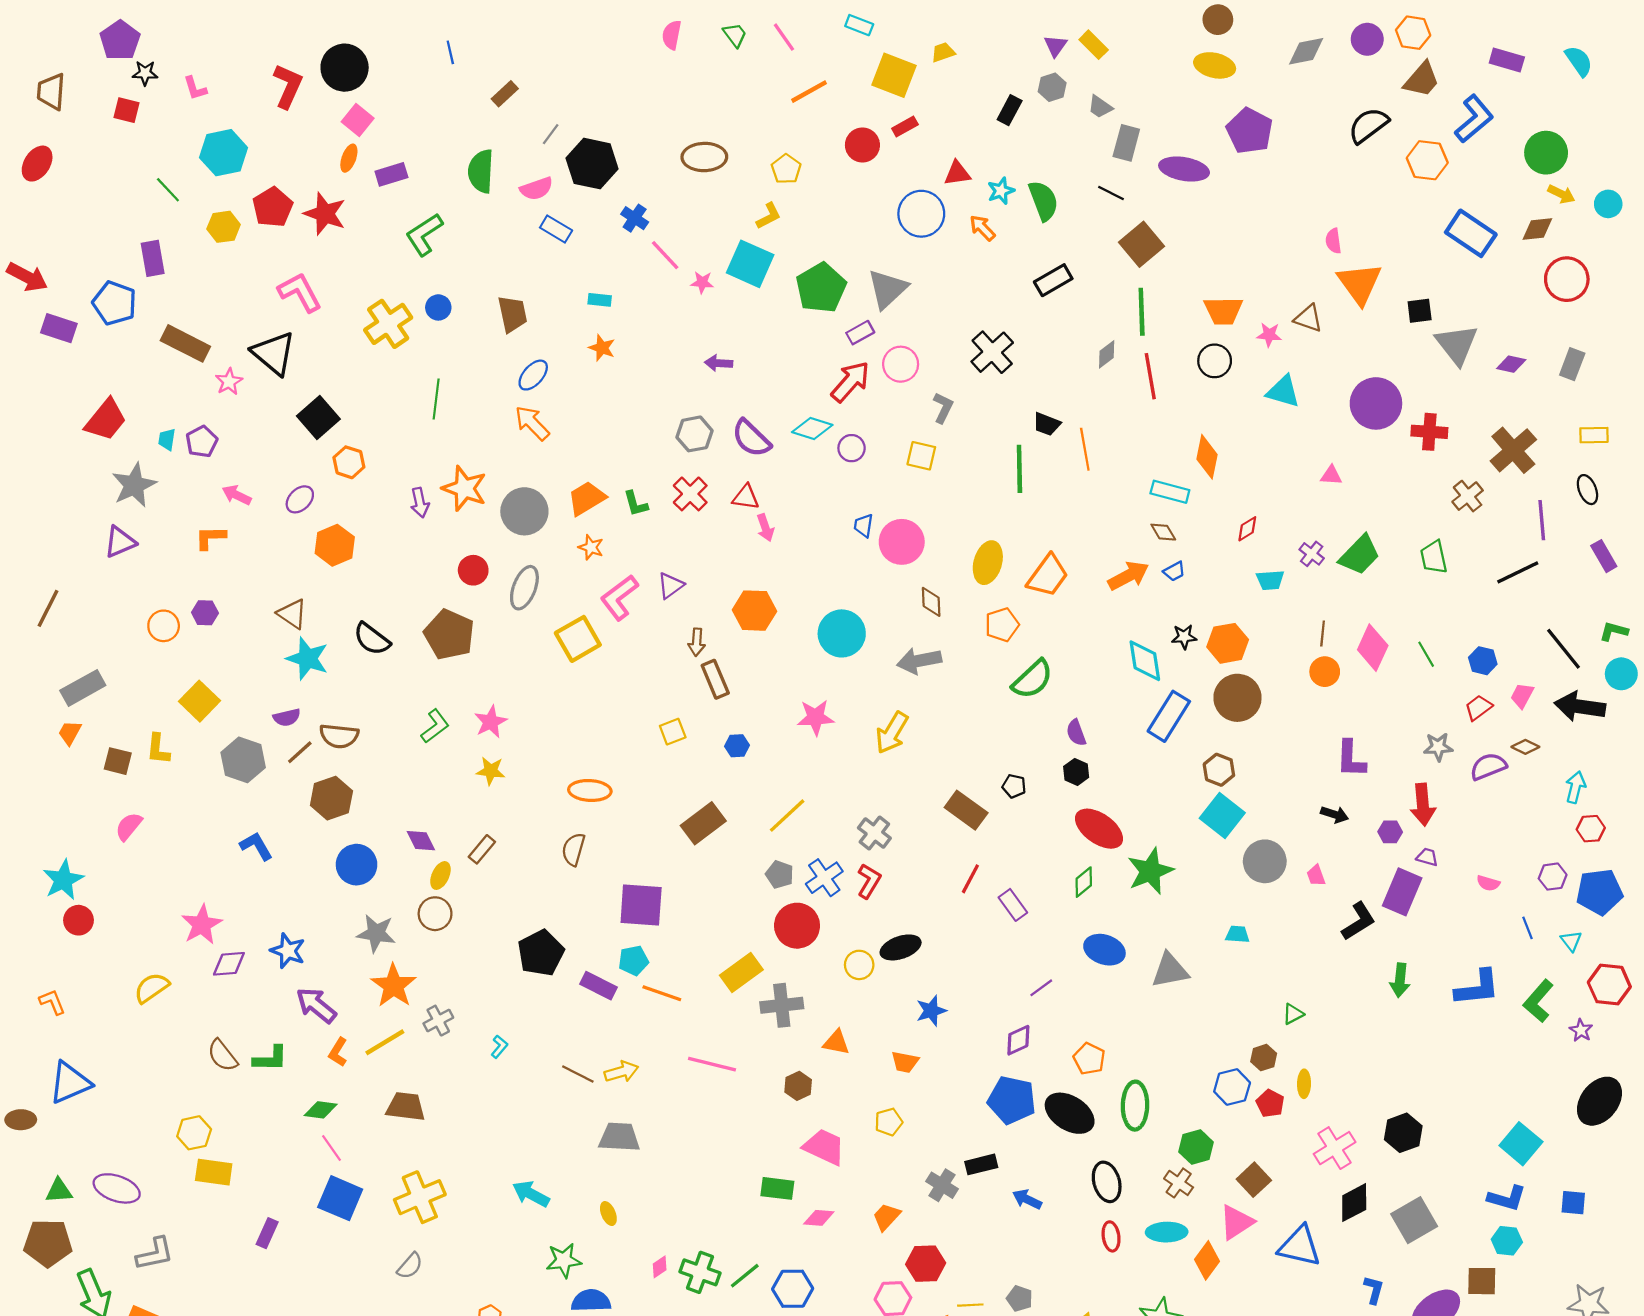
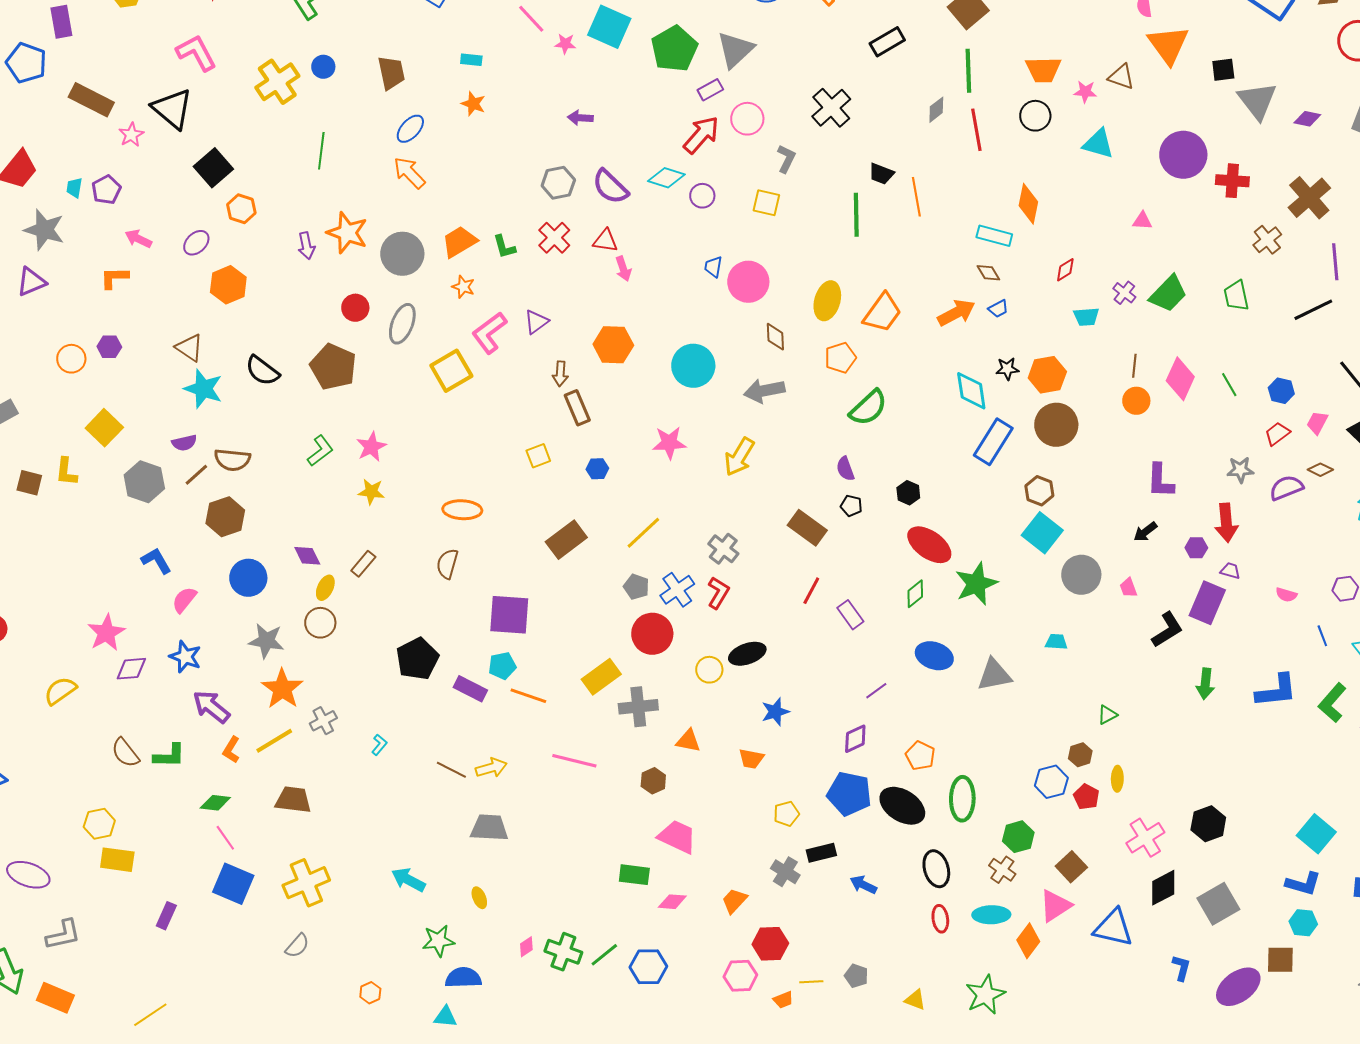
gray star: (134, 485) -> (44, 230), turned -30
purple semicircle: (1076, 733) -> (845, 469), moved
black arrow: (1335, 814) -> (1145, 532), turned 125
pink semicircle: (129, 826) -> (184, 600), moved
yellow pentagon: (889, 1122) -> (786, 814), moved

